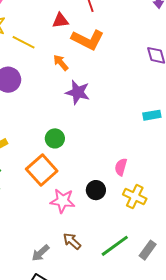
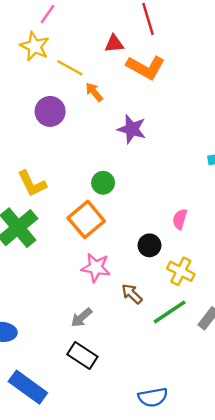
orange arrow: (61, 63) -> (94, 92), moved
yellow cross: (135, 197) -> (181, 271), moved
pink star: (62, 201) -> (96, 268), moved
brown arrow: (72, 241) -> (132, 294), moved

